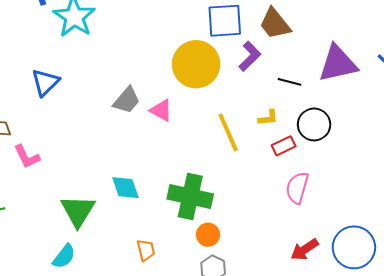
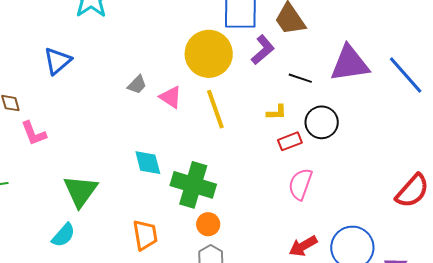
gray trapezoid: (127, 100) -> (137, 85), size x0.7
yellow line: (228, 132) -> (215, 109), moved
cyan diamond: (125, 188) -> (148, 163), moved
orange trapezoid: (146, 250) -> (145, 235), size x1.4

